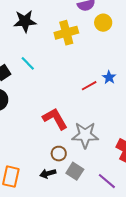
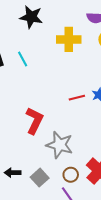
red L-shape: (55, 119) -> (34, 121), turned 40
brown circle: (59, 154) -> (71, 175), moved

